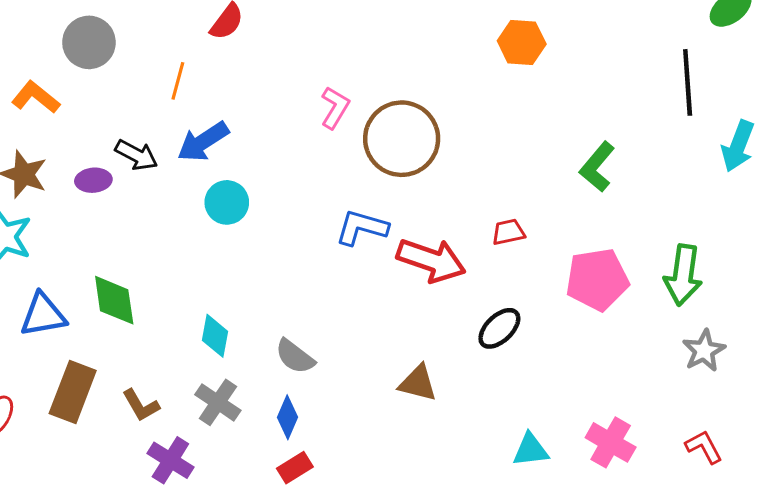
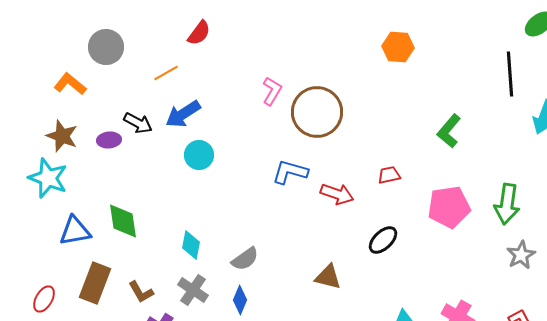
orange line: (178, 81) -> (166, 73), turned 45
red arrow: (431, 260) -> (337, 194), size x0.7
gray semicircle: (295, 357) -> (245, 259), turned -72

